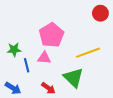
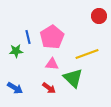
pink triangle: (44, 58) -> (52, 64), moved
blue line: (27, 65) -> (28, 37), moved

